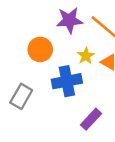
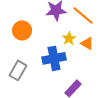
orange circle: (40, 49) -> (22, 30), moved

